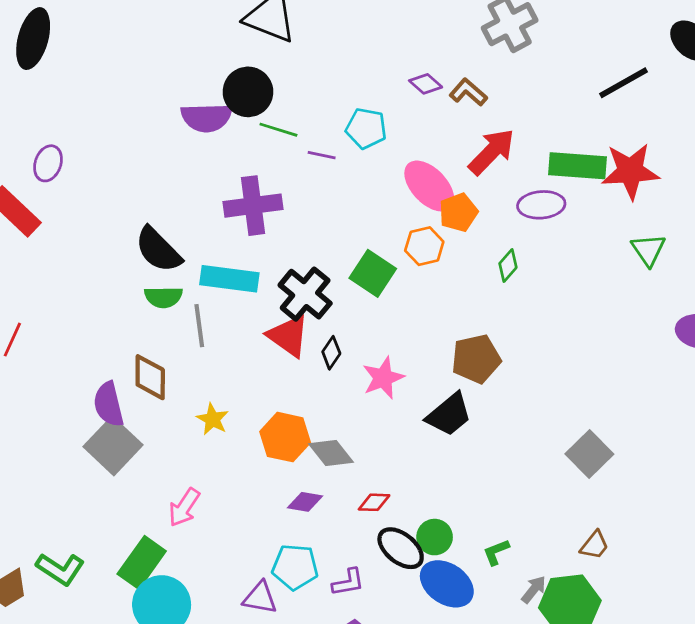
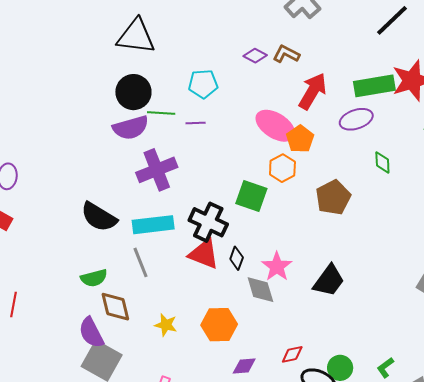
purple semicircle: (207, 118) -> (131, 128), moved
cyan pentagon: (366, 128) -> (203, 84), moved
green diamond: (508, 265) -> (382, 162), moved, turned -30
green semicircle: (163, 297) -> (94, 278), moved
brown pentagon: (476, 359) -> (333, 197), moved
gray diamond: (331, 453) -> (260, 290), moved, turned 36

